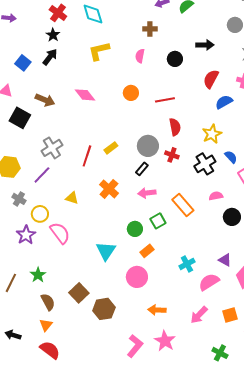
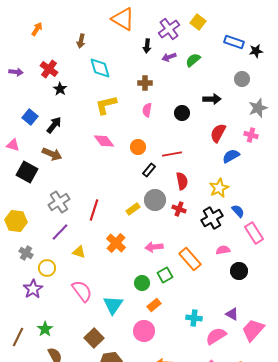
red cross: (58, 13) -> (49, 69), moved
brown cross: (150, 29) -> (145, 83), moved
black arrow: (50, 57) -> (54, 125), moved
pink diamond: (85, 95) -> (104, 141), moved
yellow rectangle: (111, 148) -> (133, 209), moved
black rectangle: (142, 169) -> (149, 170), moved
purple line: (42, 175) -> (60, 232), moved
pink semicircle: (60, 233) -> (82, 291), moved
cyan cross: (187, 264) -> (194, 318), turned 35
brown square: (79, 293) -> (94, 338), moved

